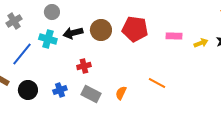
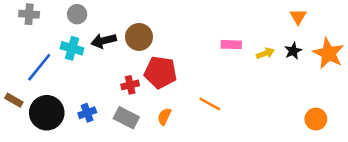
gray cross: (14, 21) -> (29, 14), moved, turned 35
red pentagon: (135, 29) -> (160, 72), moved
red cross: (84, 66) -> (130, 85), moved
black circle: (28, 90) -> (47, 113), size x1.4

